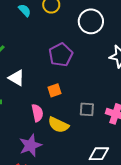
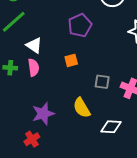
pink semicircle: (37, 113) -> (34, 67), moved
yellow semicircle: (58, 125) -> (82, 108), moved, turned 30

